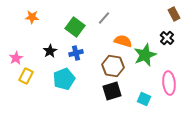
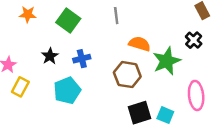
gray line: (104, 18) -> (116, 16), turned -48
green square: (75, 27) -> (68, 20), moved
black square: (112, 91) -> (140, 113), moved

